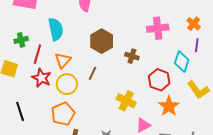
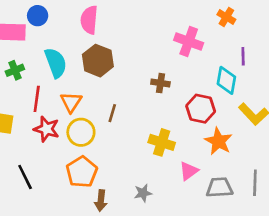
orange cross: (194, 24) -> (226, 17), moved
pink cross: (158, 28) -> (189, 42), turned 35
green cross: (21, 40) -> (15, 70), moved
brown hexagon: (102, 41) -> (98, 61), moved

